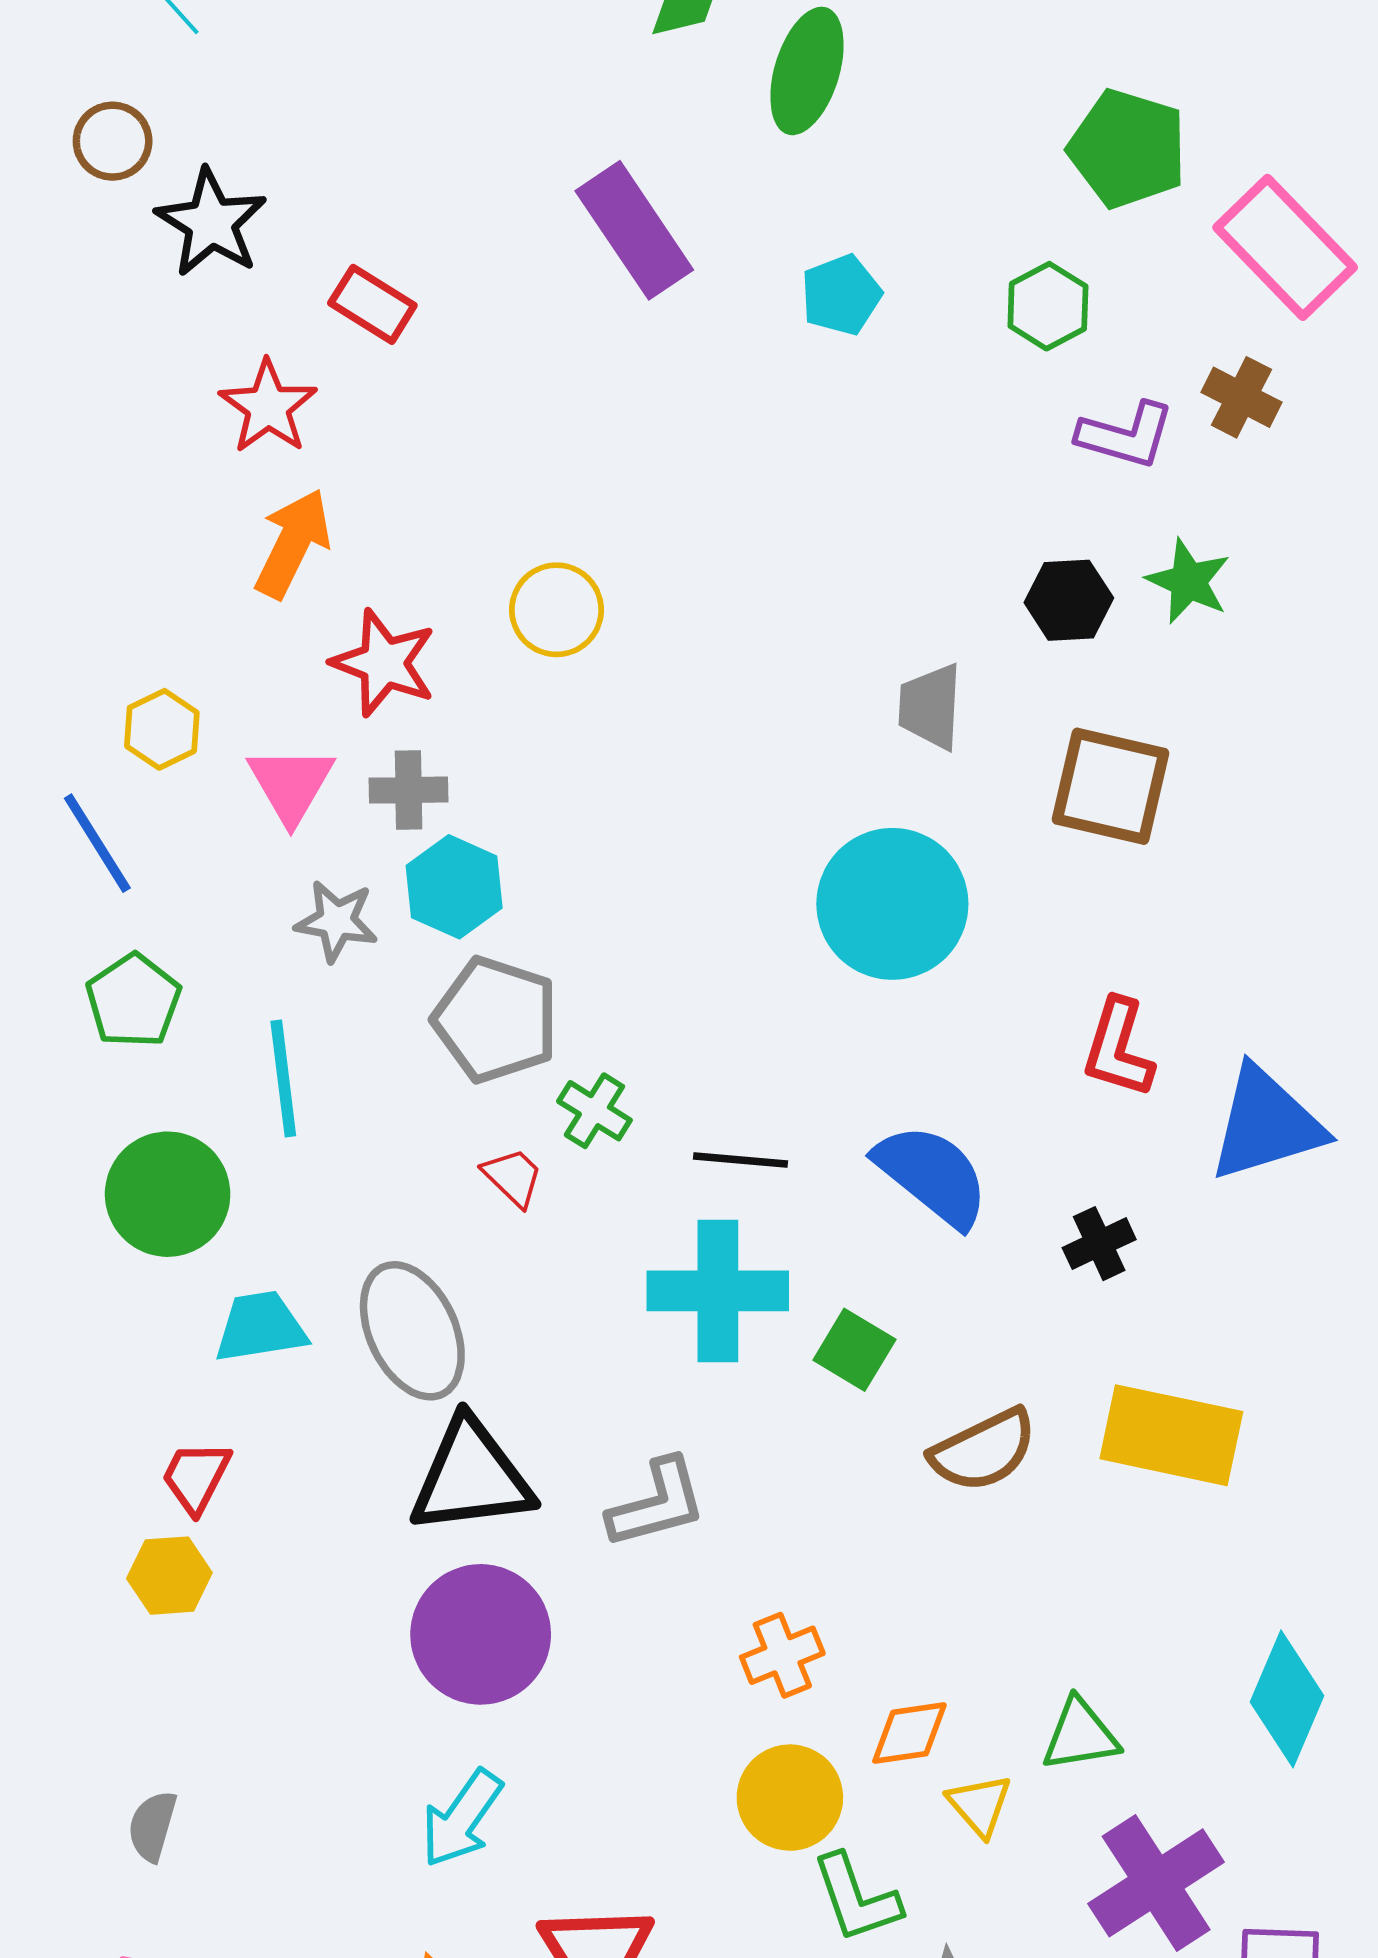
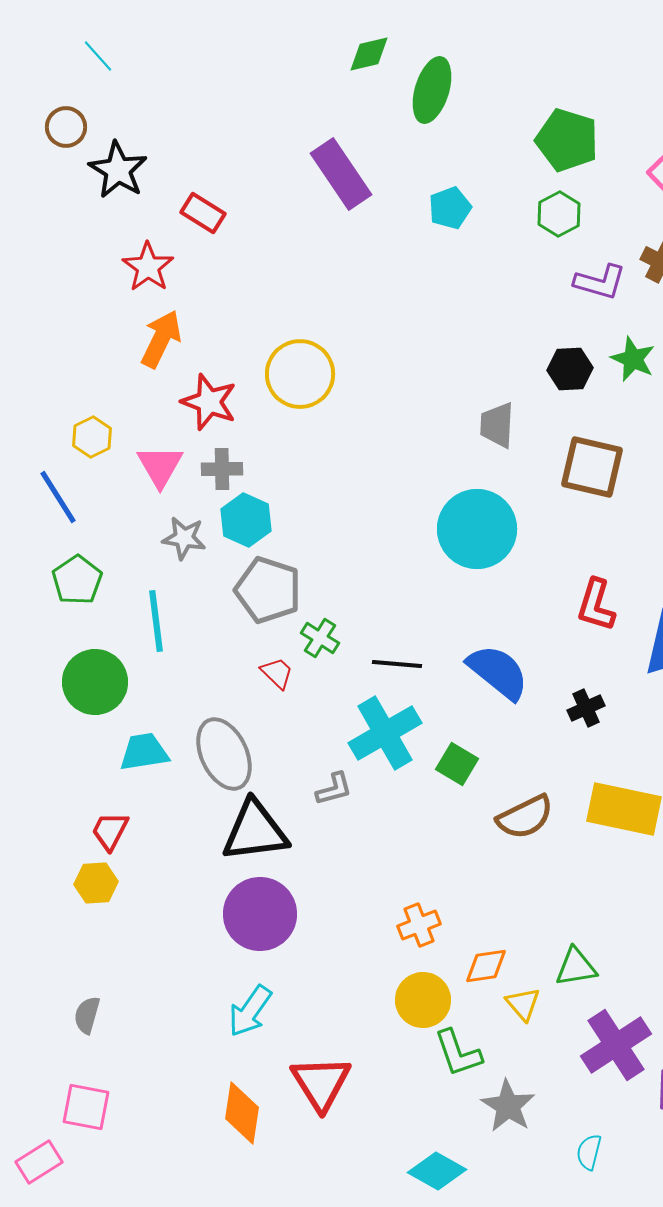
green pentagon: (1128, 149) -> (567, 140), moved
yellow circle: (557, 610) -> (300, 374), size x1.4
cyan cross: (718, 1291) -> (385, 733), turned -30
gray L-shape: (657, 1503) -> (334, 789), moved, size x0.7

